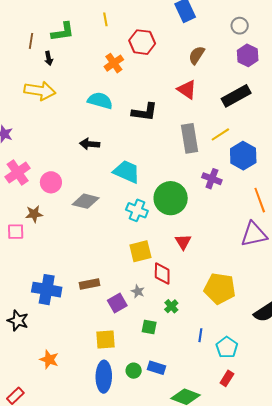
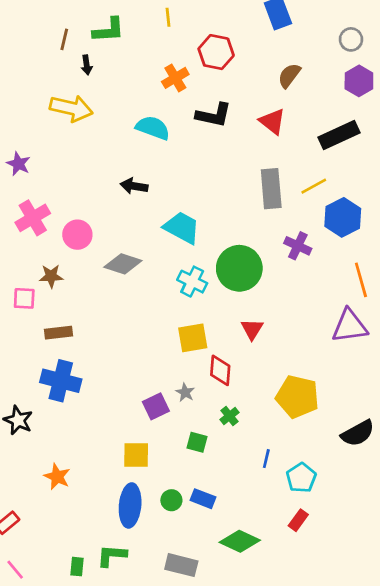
black L-shape: (145, 112) -> (214, 115), moved
brown rectangle: (90, 284) -> (59, 333), moved

